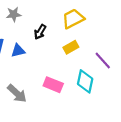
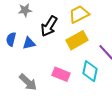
black arrow: (40, 32) -> (49, 26), size x1.5
yellow rectangle: (71, 47) -> (77, 40), size x1.5

